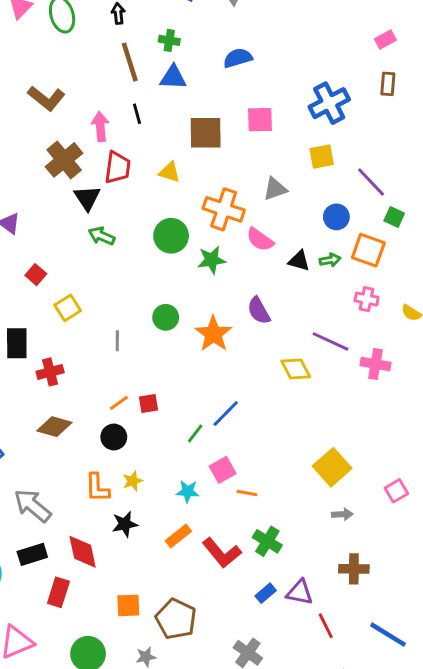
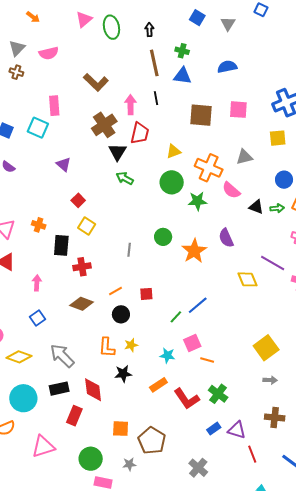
yellow triangle: (170, 172) -> (174, 151), moved, turned -42
yellow square: (68, 308) -> (87, 226), moved, turned -30
orange line: (119, 403) -> (115, 291), moved

